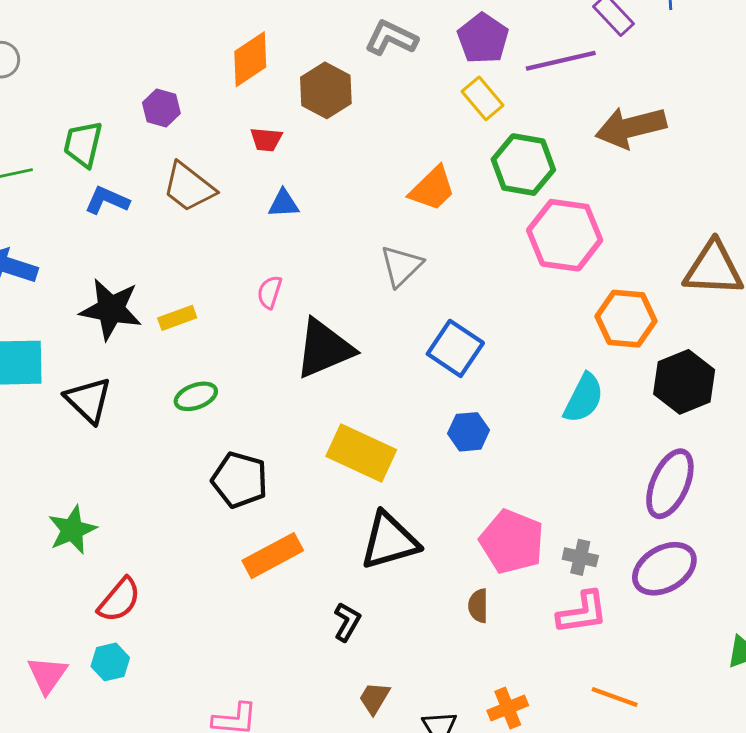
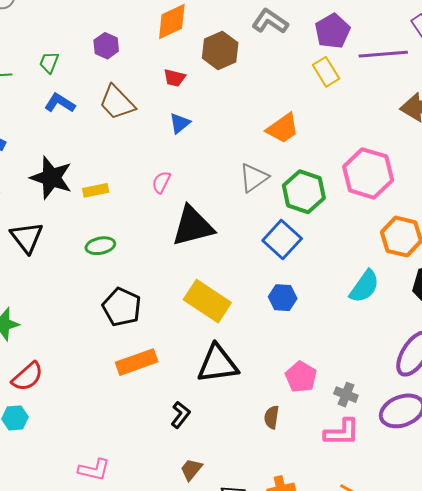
green trapezoid: (83, 144) -> (49, 62), size x0.7
green hexagon: (523, 165) -> (304, 192), moved
blue triangle: (284, 203) -> (180, 123), turned -45
pink pentagon: (512, 542) -> (301, 377), size x0.7

